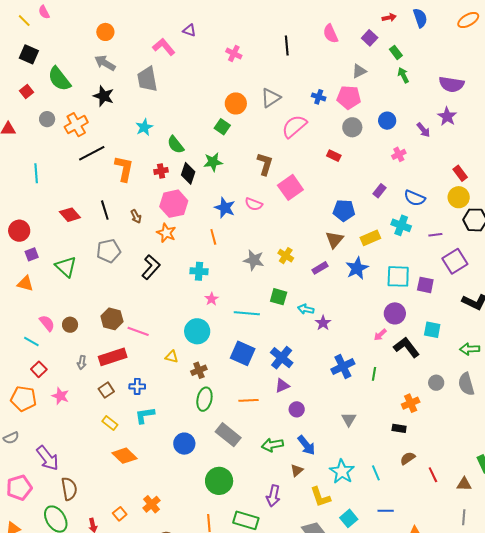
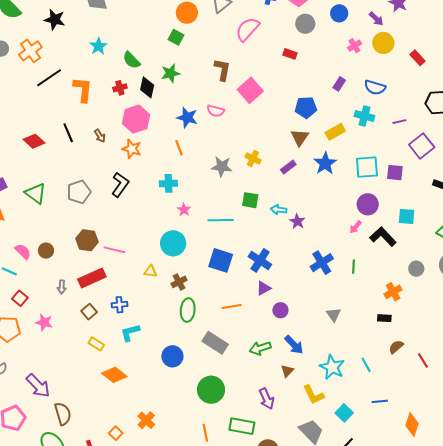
yellow circle: (459, 197) -> (383, 43), moved
gray pentagon: (109, 251) -> (79, 192), moved
purple arrow: (273, 496) -> (267, 399), turned -30

